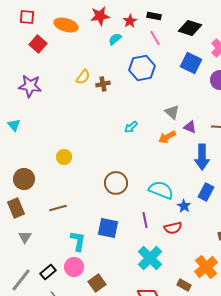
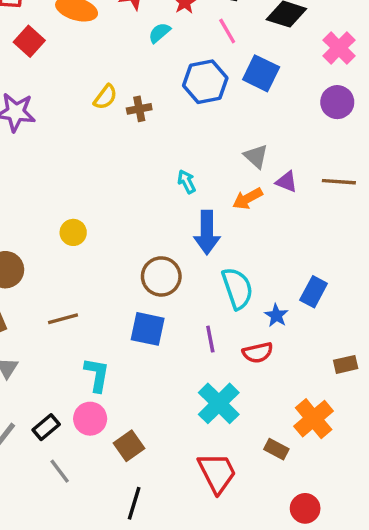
blue square: (191, 63) -> (261, 73), moved
cyan arrow: (131, 127) -> (187, 182), turned 104
blue arrow: (202, 157) -> (207, 232), moved
cyan semicircle: (161, 190) -> (237, 288), turned 50
blue square: (108, 228) -> (148, 329), moved

